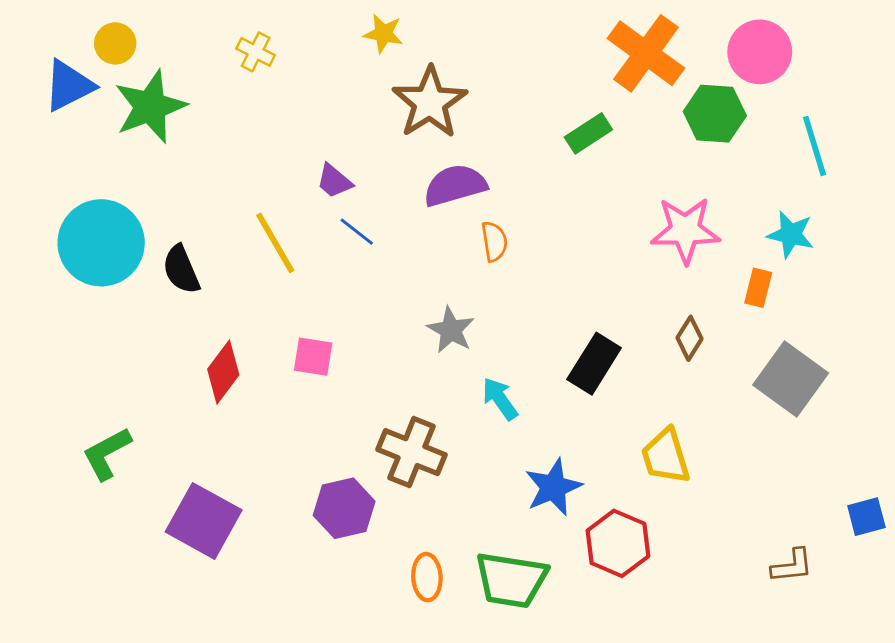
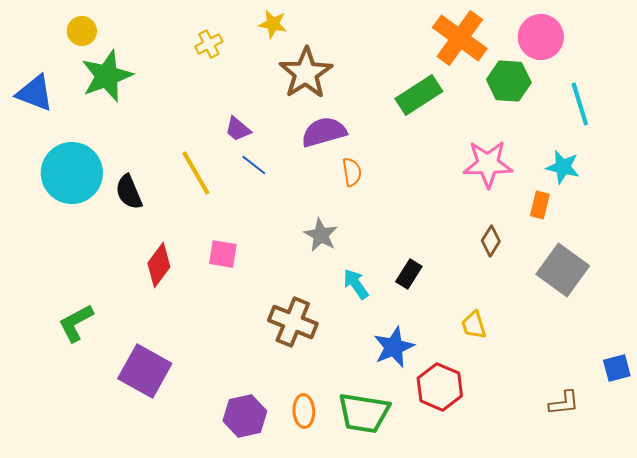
yellow cross: (256, 52) -> (209, 44), moved, turned 36
blue triangle: (69, 86) -> (35, 93), moved, turned 48
green rectangle: (588, 133) -> (419, 95), size x1.4
black rectangle: (594, 364) -> (409, 274), moved, size x0.7
yellow trapezoid: (666, 456) -> (474, 325), size x0.7
purple hexagon: (344, 508) -> (245, 416), moved

